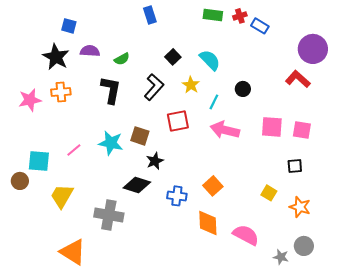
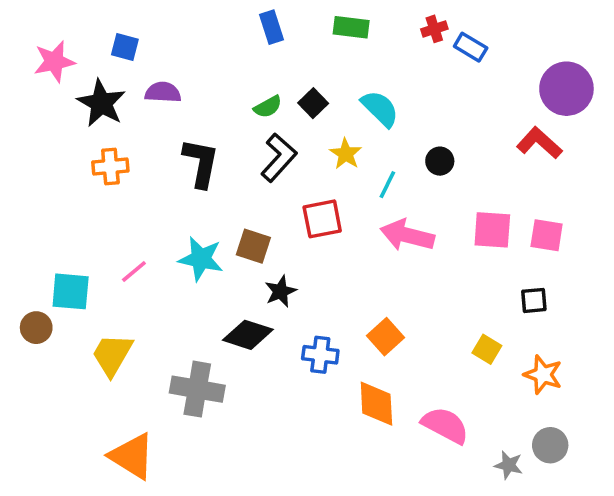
green rectangle: (213, 15) -> (351, 27), moved
green semicircle: (122, 59) -> (268, 107), moved
pink star: (30, 100) -> (54, 62), moved

